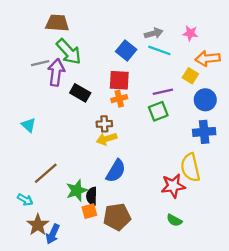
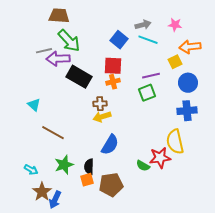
purple arrow: (56, 72) -> (58, 59), turned -100
yellow square: (190, 76) -> (175, 62), turned 32
black rectangle: (80, 93) -> (79, 77), size x1.4
brown line: (46, 173) -> (53, 133), moved, turned 70
green star: (77, 190) -> (64, 165), moved
green semicircle: (174, 220) -> (143, 166), moved

